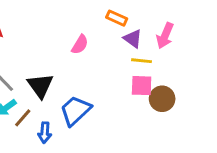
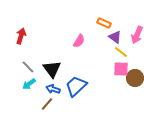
yellow line: (142, 61) -> (121, 52), turned 32
brown line: (23, 118) -> (47, 104), moved
blue arrow: (45, 133) -> (53, 89), moved, turned 104

